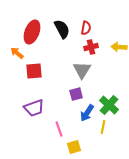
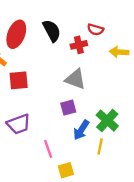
red semicircle: (86, 28) -> (95, 30), moved, turned 96
red cross: (91, 47) -> (79, 45), moved
gray triangle: (82, 70) -> (75, 79), turned -42

